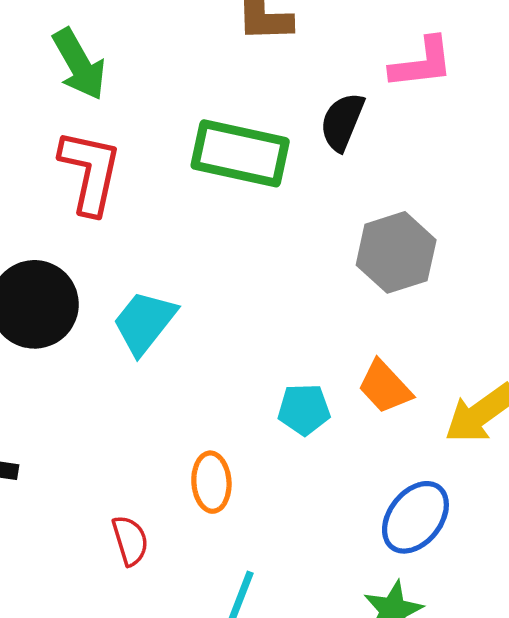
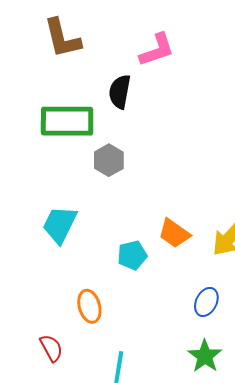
gray hexagon: (396, 252) -> (109, 160), moved, size x0.7
cyan trapezoid: (144, 322) -> (60, 225), moved
blue ellipse: (415, 517) -> (206, 302), size x0.7

